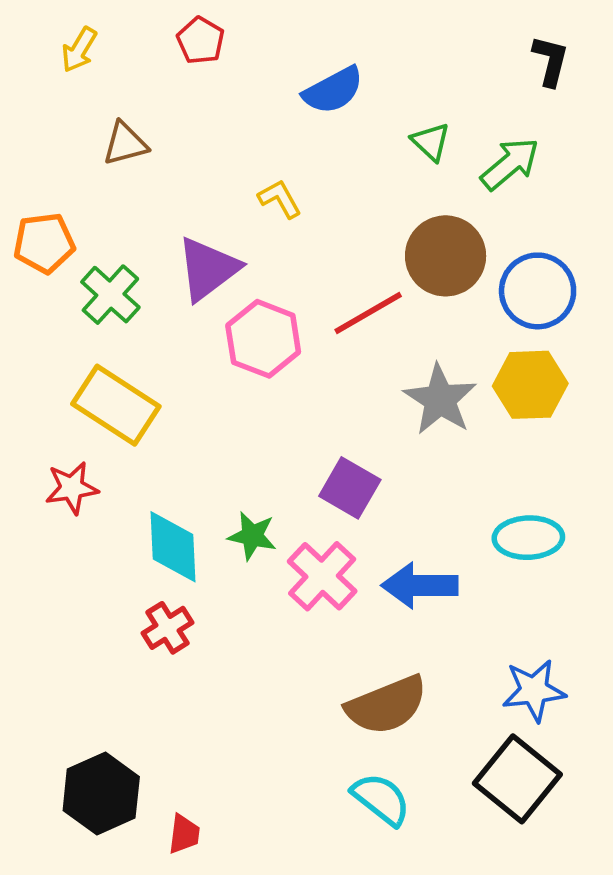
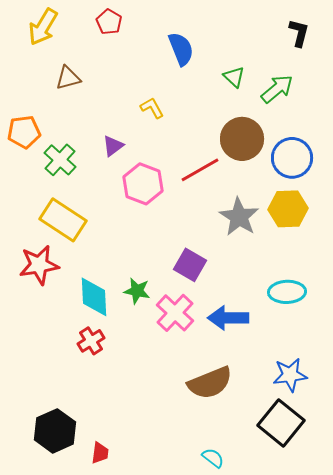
yellow arrow: (79, 50) -> (43, 27), size x1.5
blue semicircle: (333, 90) -> (181, 49), turned -84
purple triangle: (208, 269) -> (113, 146), size x0.6
red star: (72, 488) -> (39, 265), size x1.4
cyan semicircle: (381, 799) -> (213, 458), moved, size x0.7

